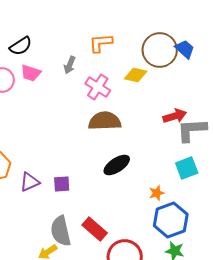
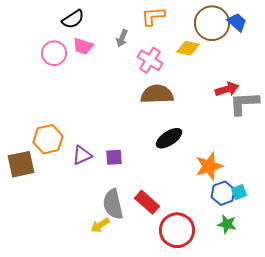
cyan square: (187, 168) -> (239, 192), moved, size x0.7
orange star: (157, 193) -> (209, 166), size x1.8
blue hexagon: (171, 220) -> (223, 193), size x0.7

